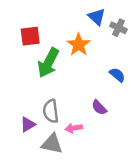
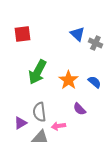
red square: (30, 36) -> (22, 34), moved
orange star: (79, 45) -> (68, 80), moved

